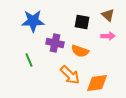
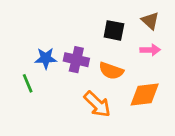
blue star: (33, 21) -> (46, 58), moved, size x0.7
green line: (29, 60) -> (28, 83), moved
orange diamond: (97, 83) -> (145, 94), moved

